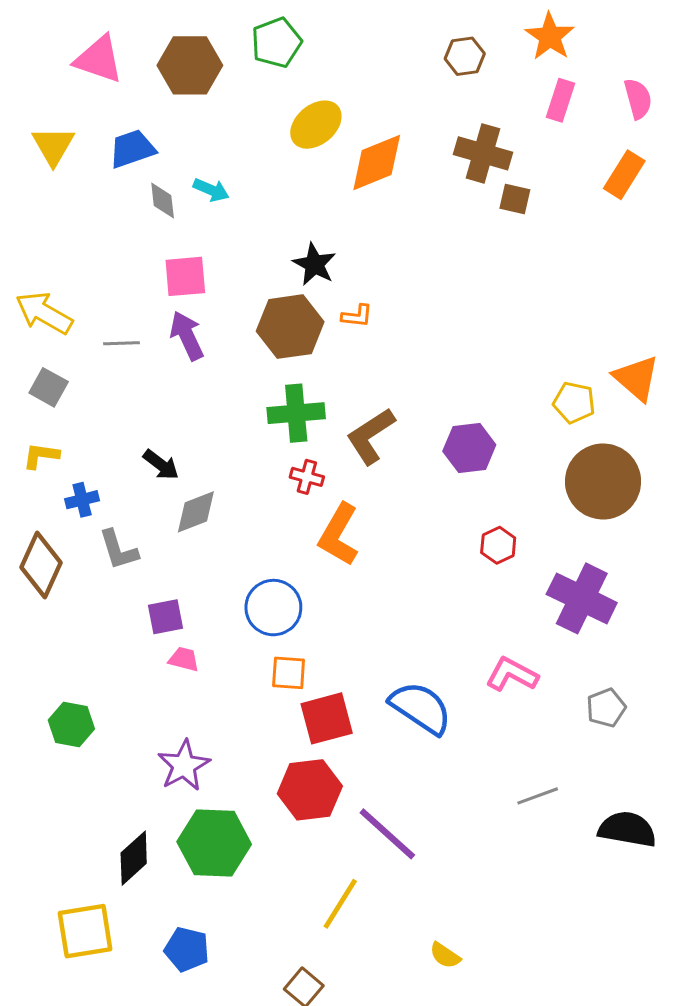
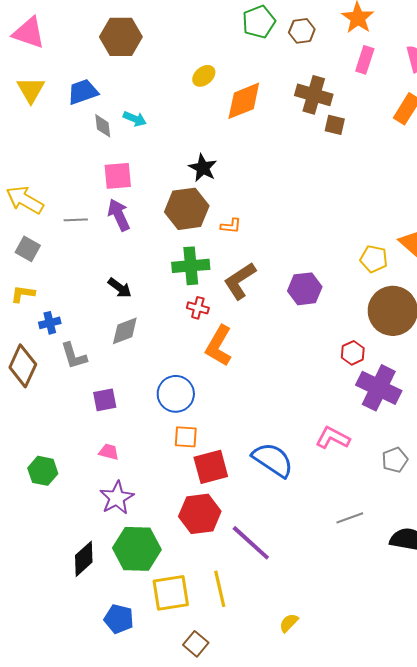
green pentagon: (276, 43) -> (259, 22), moved
pink triangle: (99, 59) -> (29, 33), moved
yellow ellipse: (316, 125) -> (204, 76), size x0.7
orange L-shape: (357, 316) -> (231, 226), moved
black arrow: (161, 465) -> (120, 288), moved
red hexagon: (498, 545) -> (353, 353), moved
pink trapezoid: (184, 659) -> (109, 452), moved
yellow line: (340, 904) -> (220, 589), turned -45
yellow square: (85, 931) -> (171, 593), moved
yellow semicircle: (445, 955) -> (289, 623), turned 100

